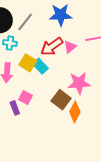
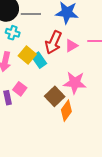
gray line: (25, 22) -> (31, 14), turned 42
red arrow: (52, 46) -> (53, 42), turned -40

